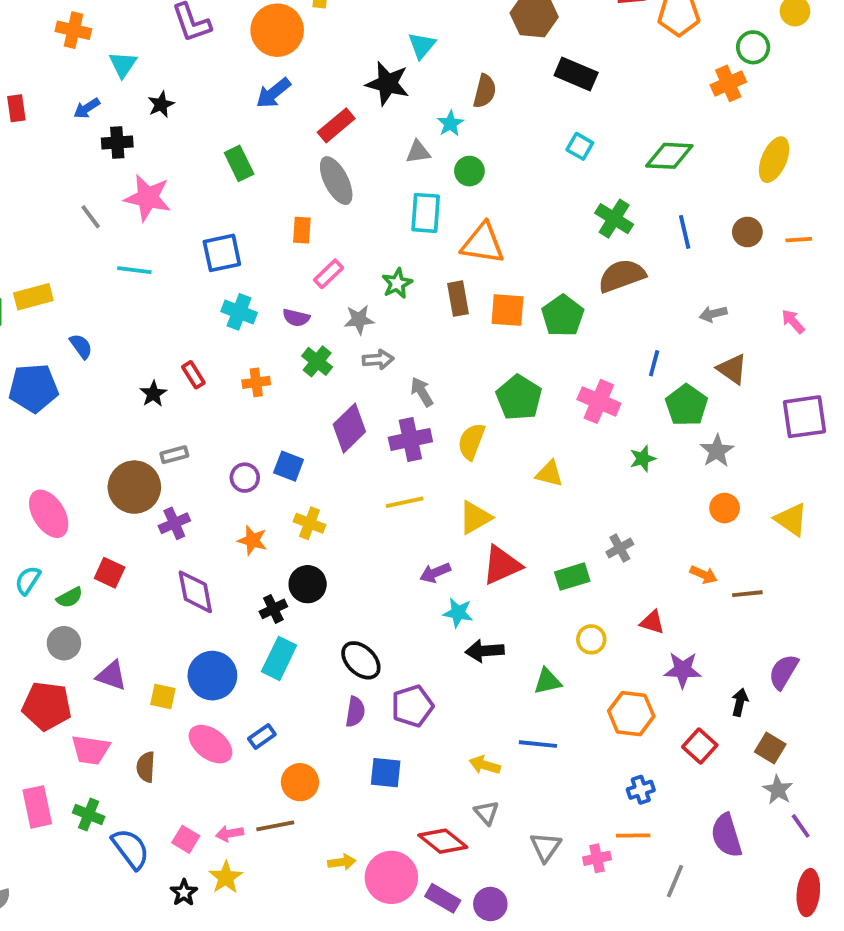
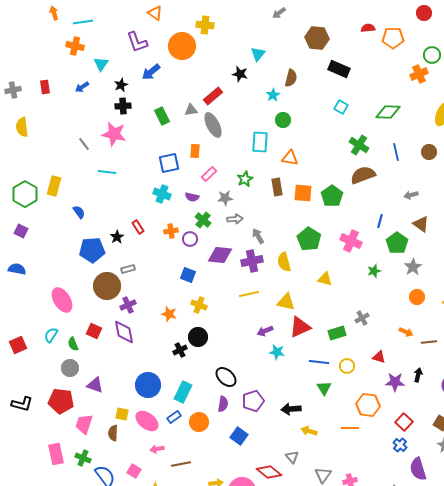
black star: (388, 83) -> (240, 74), size x0.7
blue arrow: (273, 93) -> (151, 72), moved
black cross: (117, 143) -> (123, 106), moved
gray triangle: (418, 152) -> (191, 110), moved
orange triangle: (483, 243) -> (290, 158), size x0.7
blue square: (222, 253) -> (169, 163), moved
yellow rectangle: (33, 297) -> (54, 186), turned -60
blue pentagon: (33, 388) -> (92, 250), moved
purple diamond: (349, 428) -> (220, 255), turned 50
yellow semicircle: (471, 441) -> (284, 262), turned -36
purple circle: (245, 478) -> (190, 239), moved
yellow triangle: (475, 518) -> (286, 302), turned 42
purple diamond: (195, 592) -> (124, 332), moved
green semicircle: (70, 598) -> (73, 344), turned 96
black arrow: (485, 651) -> (291, 409), moved
cyan rectangle: (279, 658) -> (183, 392), moved
green triangle: (547, 681) -> (324, 388), turned -49
yellow square: (163, 697) -> (122, 414), moved
black arrow: (740, 702) -> (418, 375), moved
blue line: (538, 744) -> (319, 362), moved
pink trapezoid: (91, 750) -> (84, 424), turned 100
yellow arrow: (485, 765) -> (309, 431), moved
blue square: (386, 773) -> (239, 436), turned 30
orange circle: (300, 782) -> (199, 422), moved
blue cross: (641, 790) -> (400, 445), moved, turned -32
pink arrow: (230, 834) -> (157, 449), moved
orange line: (633, 835) -> (350, 428), moved

